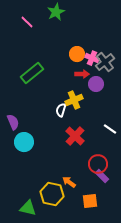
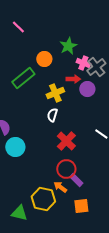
green star: (56, 12) -> (68, 46), moved
orange circle: (77, 54) -> (44, 59), moved
yellow cross: (74, 100) -> (55, 93), moved
red circle: (98, 164) -> (66, 169), moved
purple rectangle: (102, 176) -> (76, 180), moved

